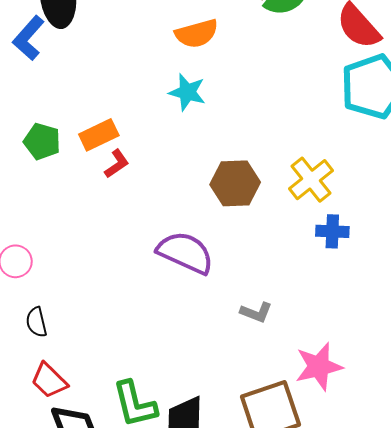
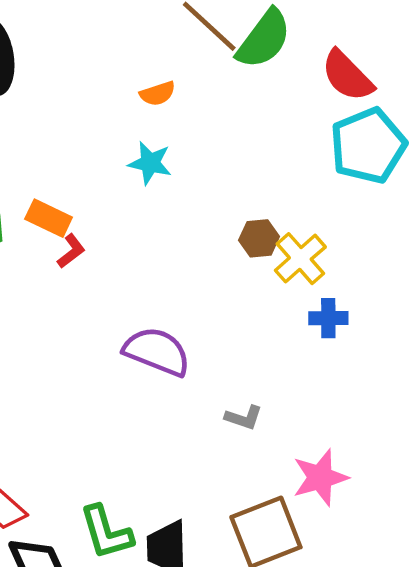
orange semicircle: (197, 34) -> (158, 94), size x0.7
orange rectangle: (99, 135) -> (49, 218), turned 54
brown hexagon: (235, 183) -> (259, 238), moved, size x0.7

